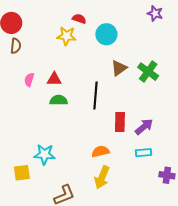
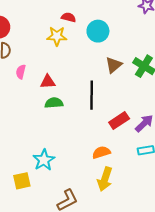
pink semicircle: (29, 80) -> (21, 72), moved
red rectangle: (120, 122) -> (119, 121), turned 60
cyan star: (45, 154) -> (44, 160), turned -30

